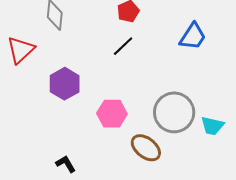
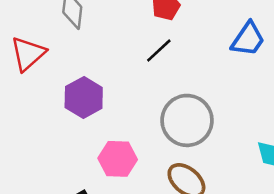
gray circle: (174, 112) -> (187, 120), moved
pink hexagon: (112, 114) -> (118, 159), moved

